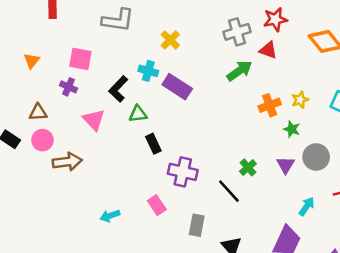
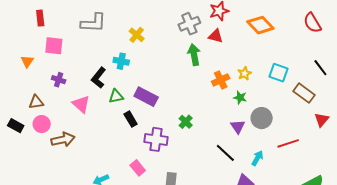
pink square: (80, 59) -> (54, 46), moved
green arrow: (239, 71) -> (194, 55), turned -60
purple rectangle: (177, 87) -> (146, 97), moved
green cross: (248, 167) -> (186, 122), moved
black line: (229, 191) -> (225, 153), moved

